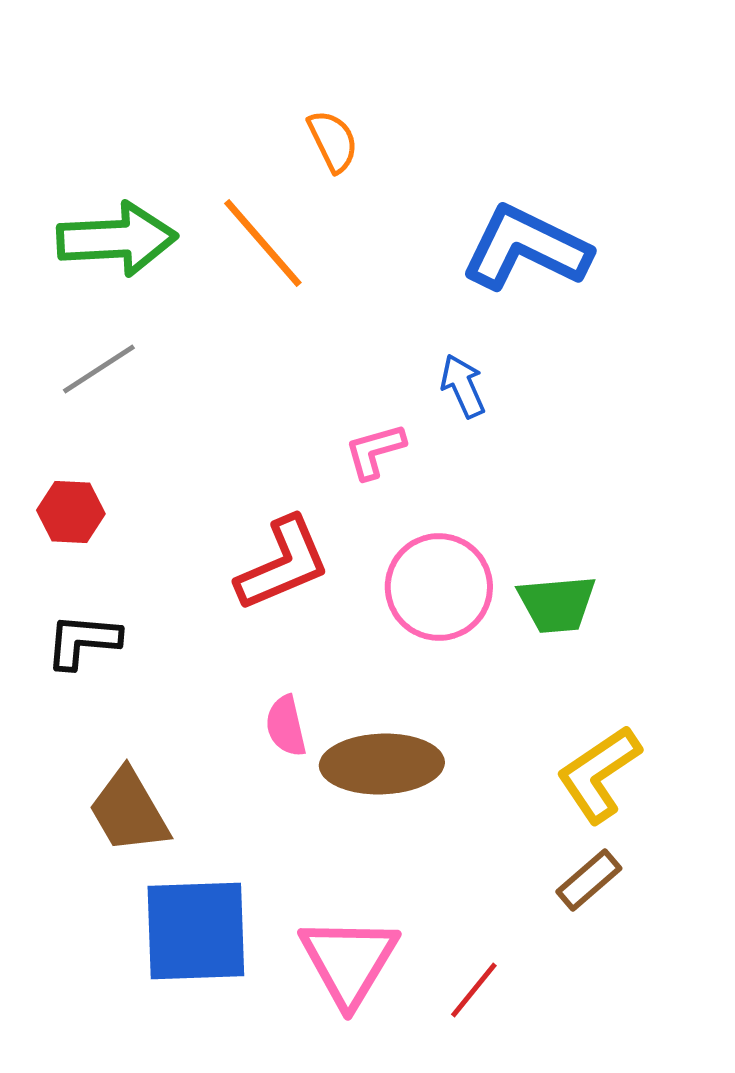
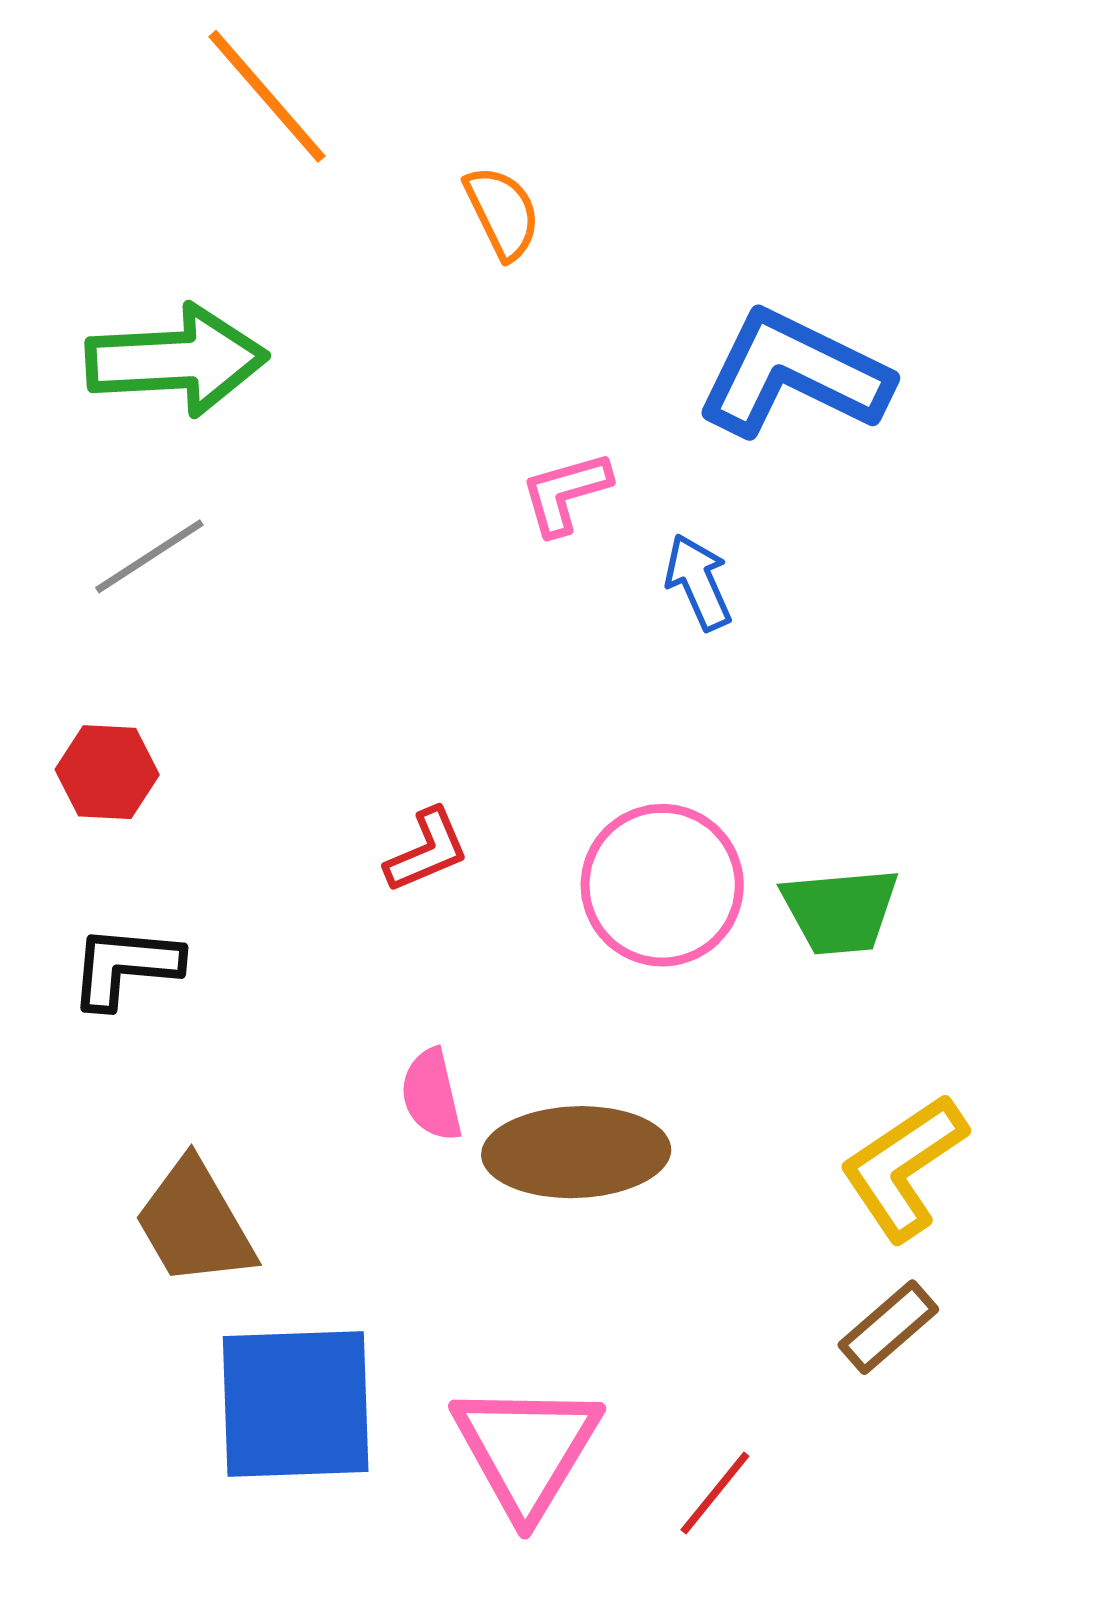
orange line: (263, 243) -> (267, 96), moved
pink L-shape: (375, 451) -> (566, 493), moved
red L-shape: (283, 564) -> (427, 850), size x0.6

